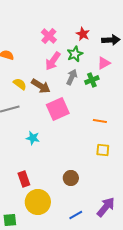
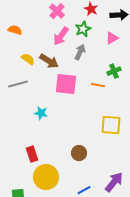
green cross: (92, 80) -> (114, 71), moved
pink square: (58, 109) -> (66, 84), turned 30
orange line: (100, 121) -> (98, 85), moved
yellow square: (103, 150) -> (111, 125), size x1.5

